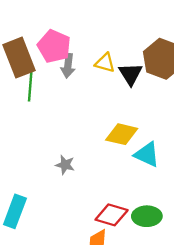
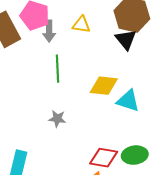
black triangle: (131, 74) -> (126, 40), moved
green line: (30, 86) -> (57, 69), moved

